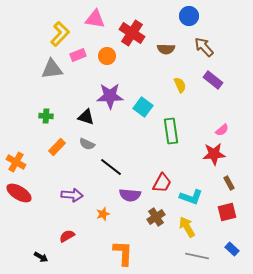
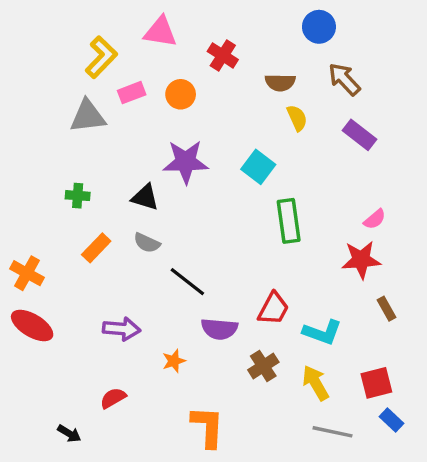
red cross: (132, 33) -> (223, 55), size x0.7
yellow semicircle: (180, 85) -> (297, 118), moved
cyan square: (143, 107) -> (258, 167), moved
red square: (227, 212) -> (376, 383), moved

